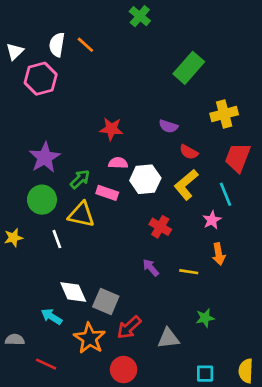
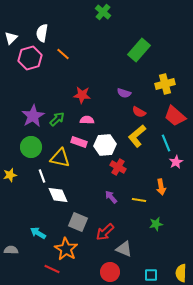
orange line: (85, 45) -> (63, 54), moved
red trapezoid: (238, 157) -> (175, 116), turned -70
green arrow: (80, 179) -> (57, 119), moved
white hexagon: (145, 179) -> (105, 145), moved
pink star: (212, 220) -> (176, 162), moved
white diamond: (73, 292) -> (58, 195), moved
green star: (205, 318) -> (156, 224), moved
red arrow: (129, 327) -> (105, 232), moved
gray triangle: (168, 338) -> (124, 249), turned 30
red line: (46, 364) -> (52, 269), moved
red circle: (124, 370) -> (110, 272), moved

